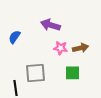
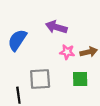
blue semicircle: (14, 37) -> (17, 40), size x1.5

